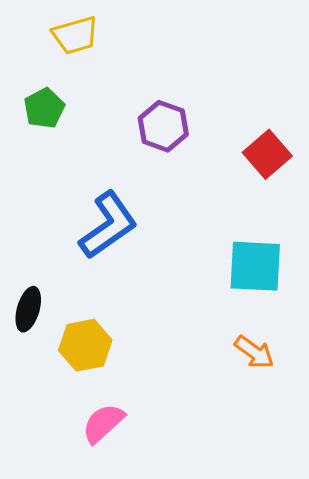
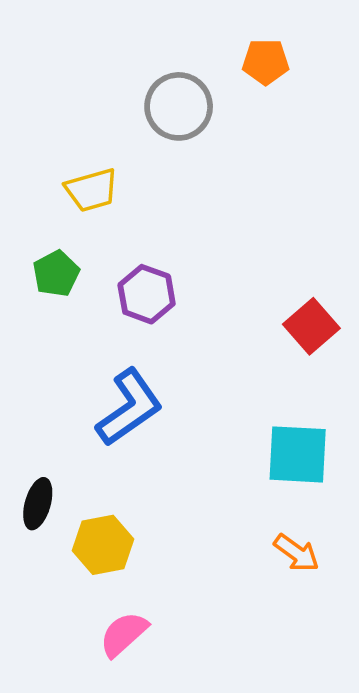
purple hexagon: (163, 126) -> (147, 294), moved

